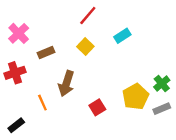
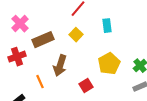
cyan rectangle: (122, 36) -> (107, 26), turned -64
brown rectangle: (46, 52) -> (43, 40), size x1.5
yellow pentagon: (136, 97) -> (109, 64), moved

